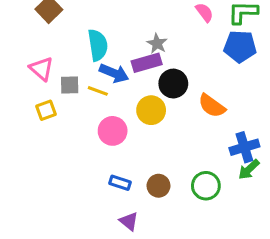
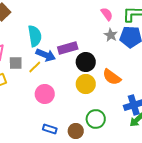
gray star: (157, 44) -> (111, 35), moved
yellow line: (98, 91) -> (35, 67), turned -64
yellow circle: (151, 110) -> (86, 84), moved
green circle: (206, 186) -> (96, 119), moved

